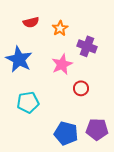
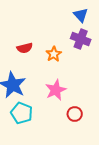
purple cross: (87, 46) -> (81, 39), moved
cyan pentagon: (28, 102) -> (22, 113), moved, turned 30

